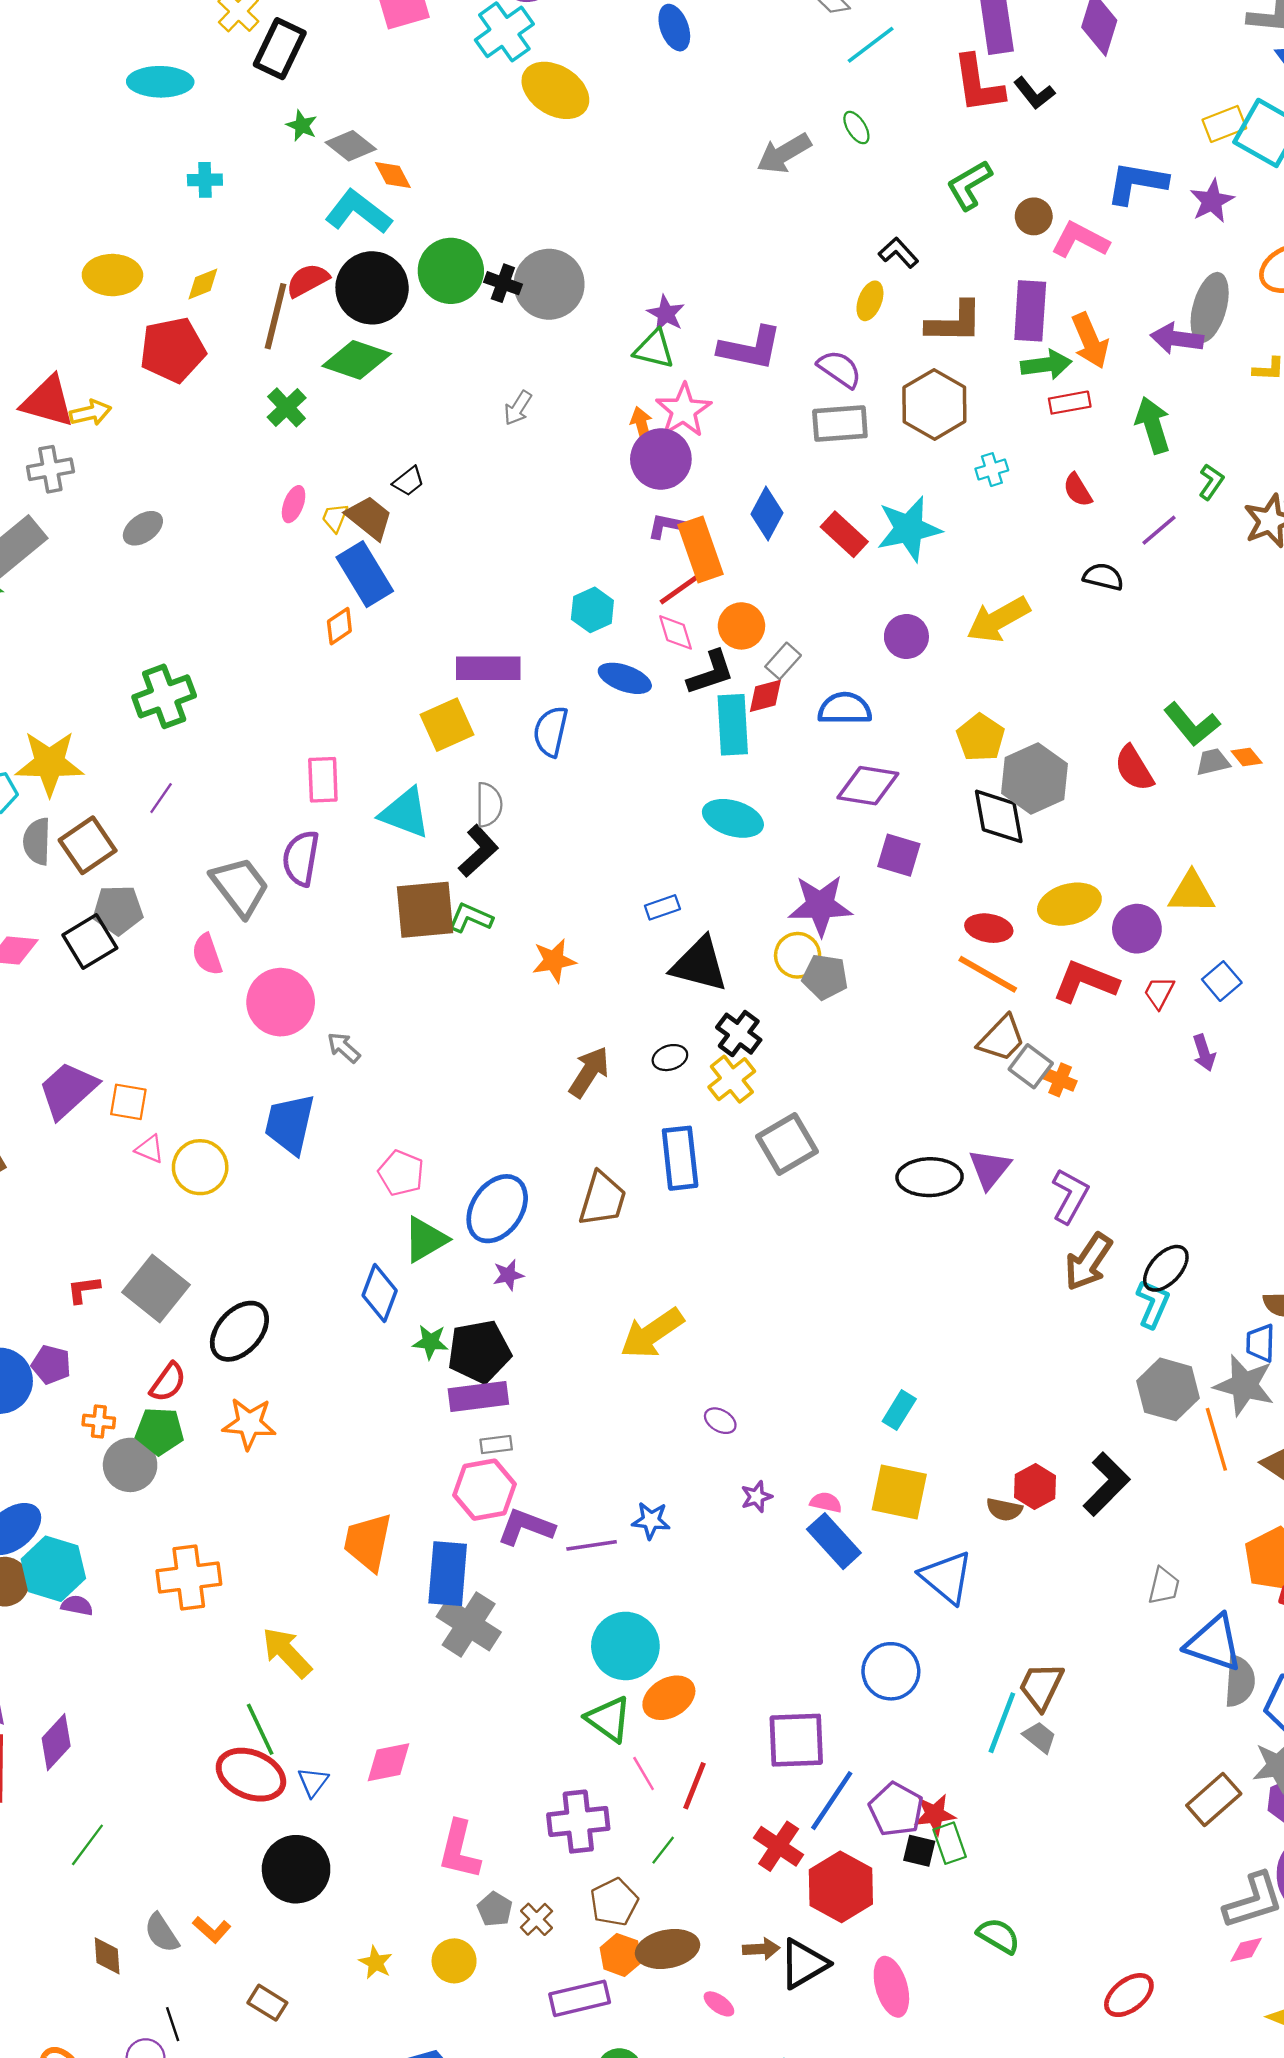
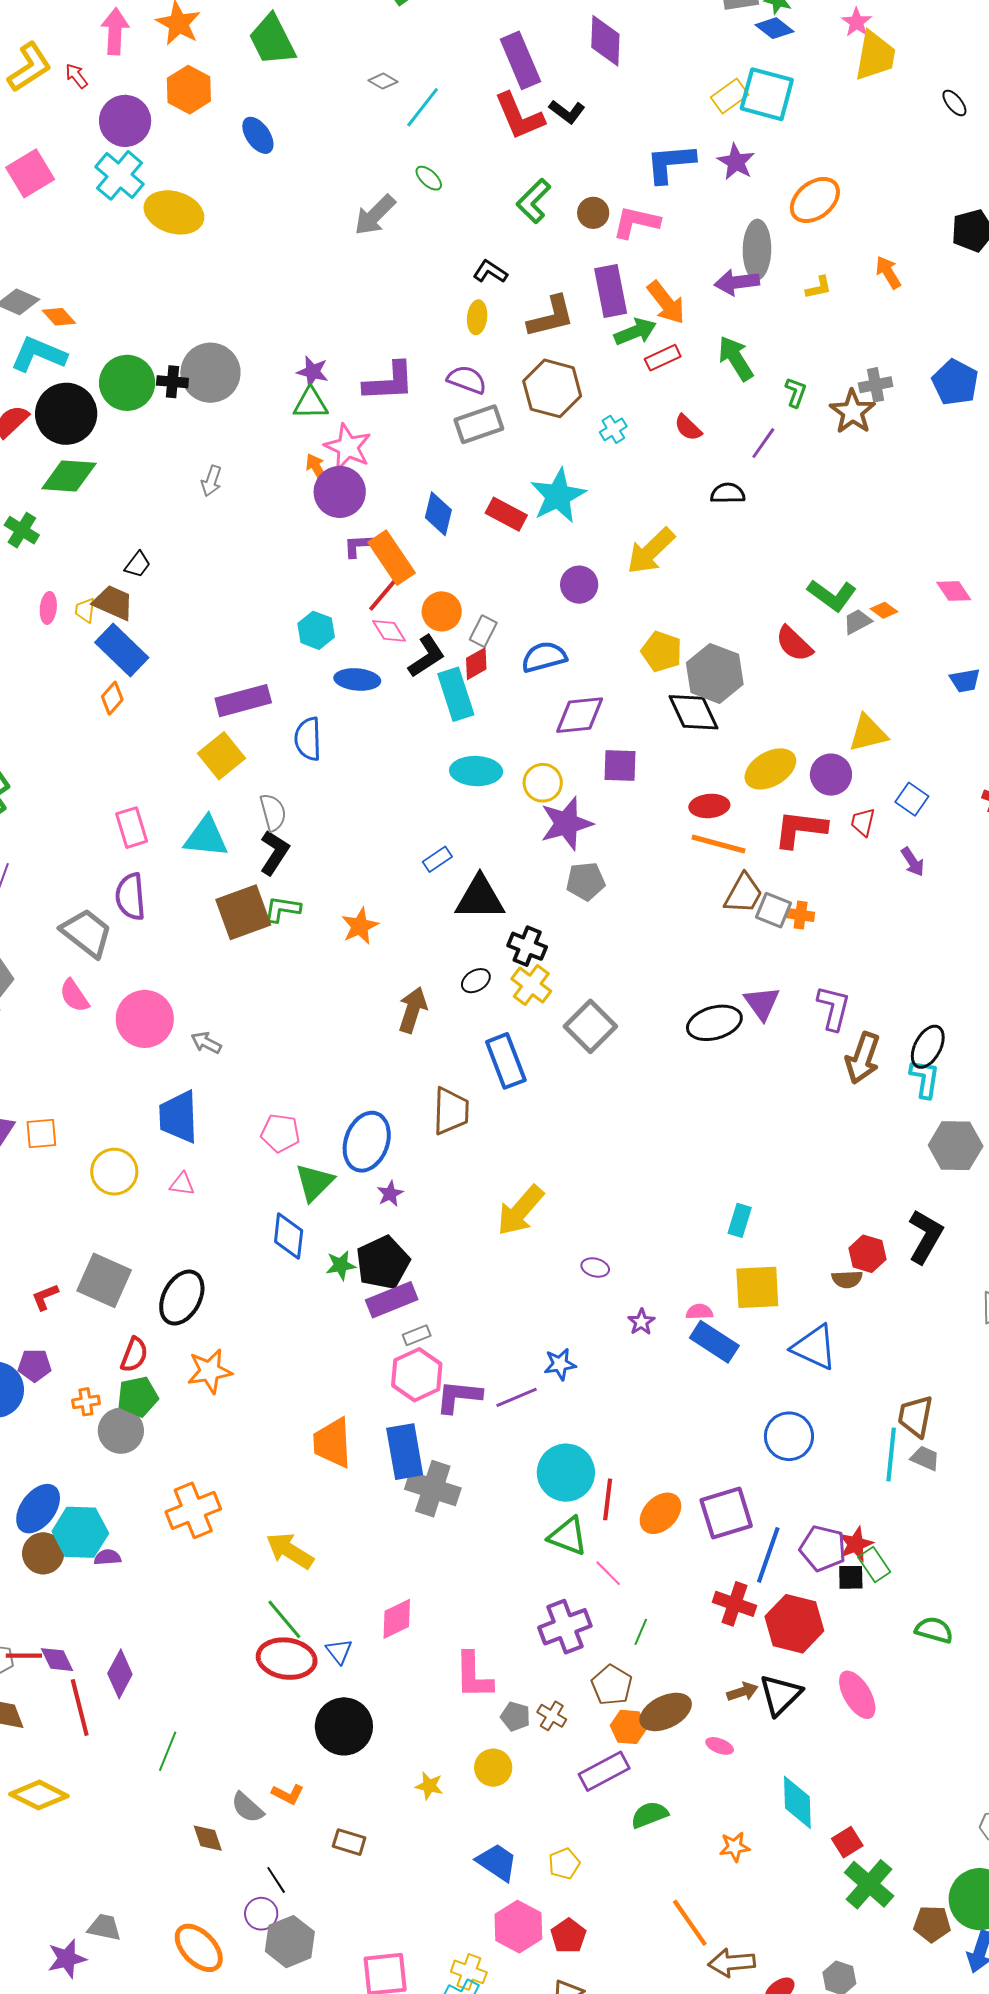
yellow circle: (798, 955) -> (543, 783), moved
pink triangle: (150, 1149) -> (182, 1184), moved
orange ellipse: (669, 1698) -> (660, 1513), moved
red line: (694, 1786) -> (608, 1499), moved

